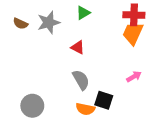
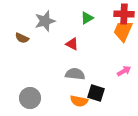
green triangle: (83, 13) -> (87, 18), moved
brown semicircle: (20, 24) -> (22, 38), moved
gray semicircle: (81, 80) -> (75, 74), turned -54

